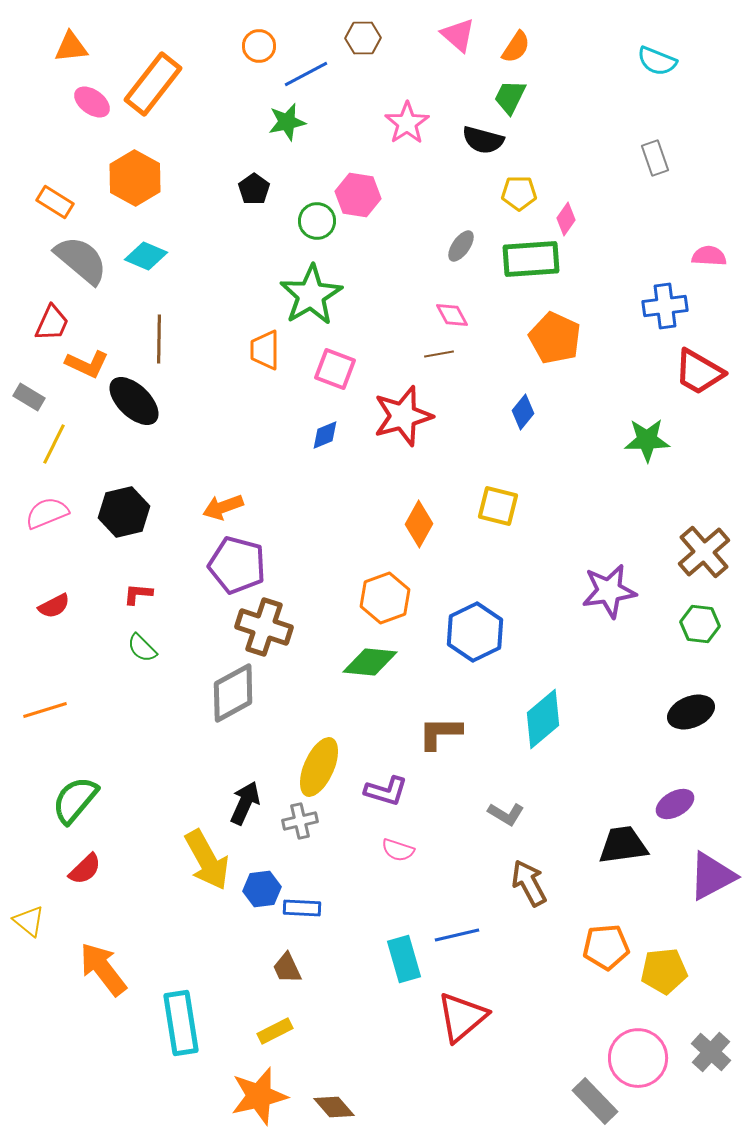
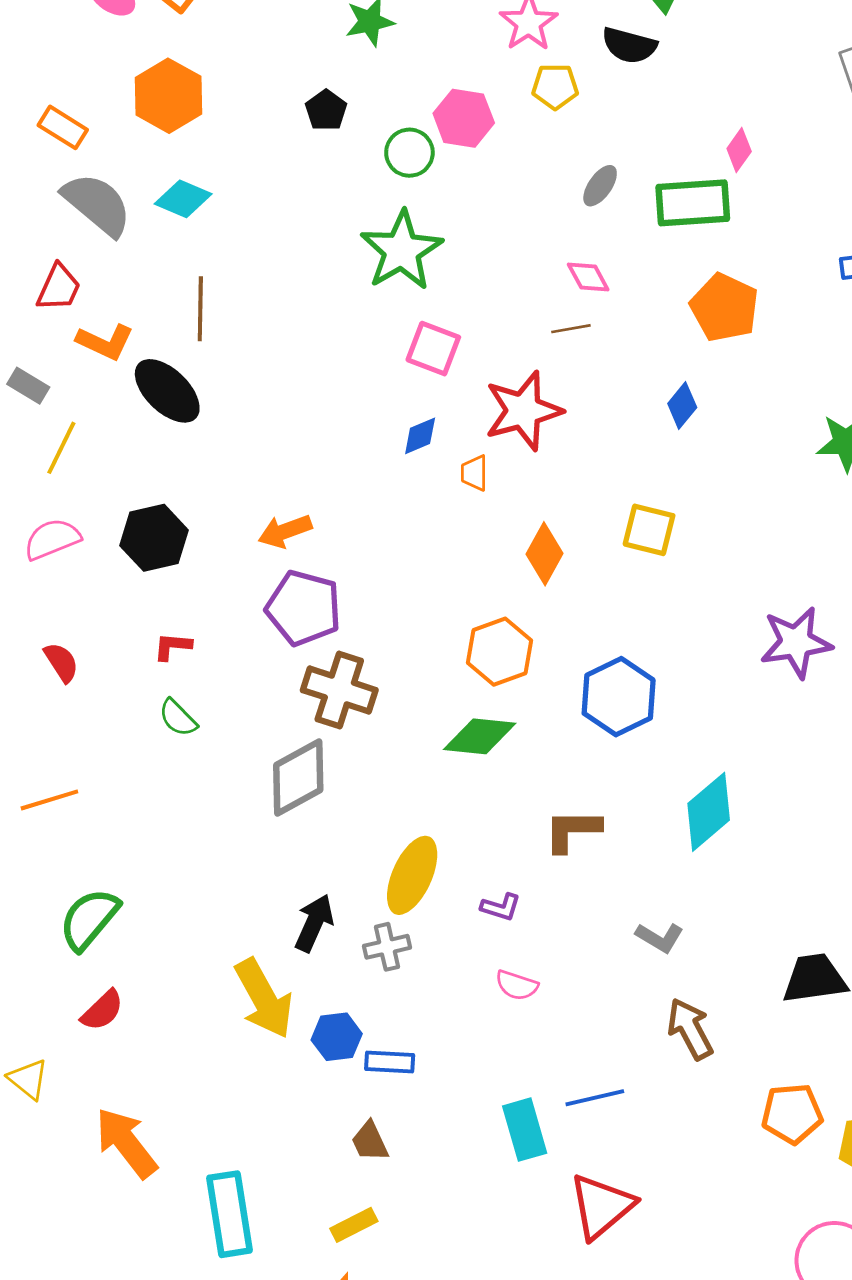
yellow pentagon: (519, 193) -> (555, 86), moved
orange trapezoid: (265, 350) -> (474, 473), moved, size x0.7
red semicircle: (54, 606) -> (61, 662), turned -96
purple L-shape: (386, 791) -> (501, 907), size x0.7

